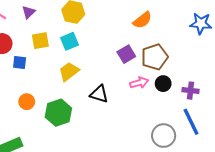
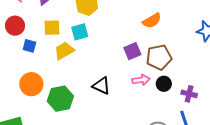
yellow trapezoid: (69, 72) -> (64, 51), moved
orange circle: (27, 102) -> (31, 84), size x1.5

